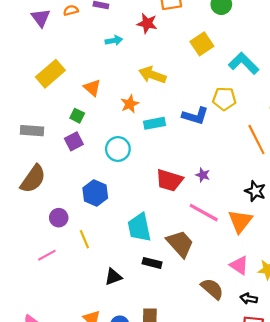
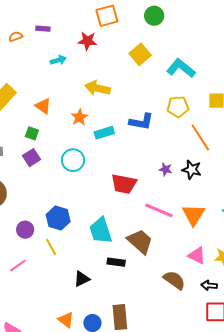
yellow pentagon: (224, 99) -> (178, 107), moved
purple star: (203, 175) -> (166, 169), moved
black star: (255, 191) -> (192, 170), moved
blue hexagon: (95, 193) -> (58, 218), moved

